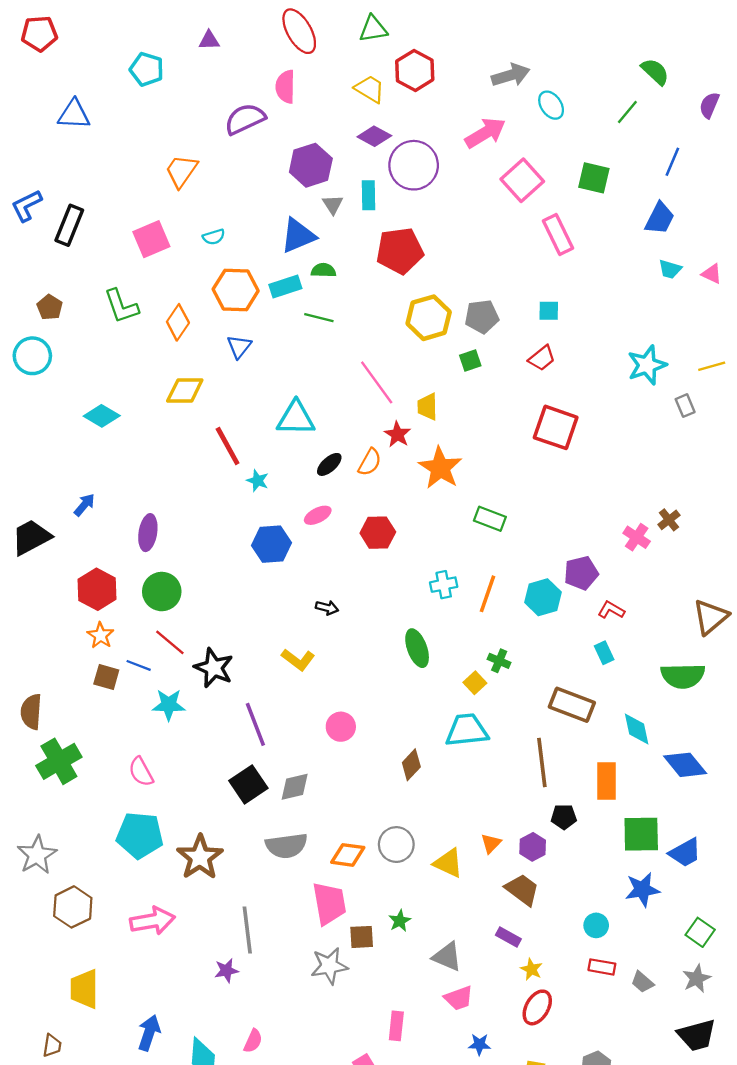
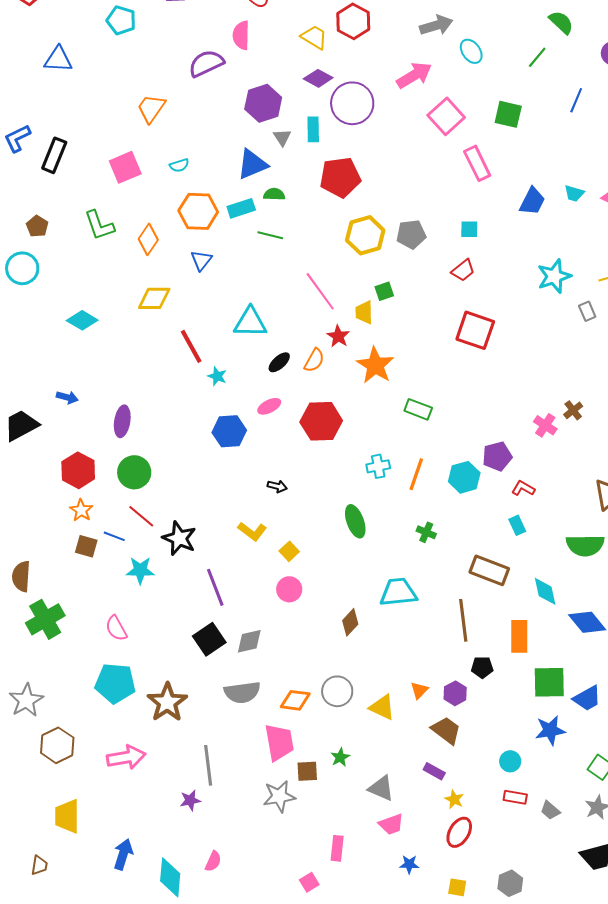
blue trapezoid: (660, 218) -> (532, 201), moved
green square: (470, 360) -> (384, 291), moved
blue arrow: (84, 505) -> (67, 397), turned 65
red hexagon: (378, 533) -> (321, 421), size x1.4
yellow square: (475, 683) -> (289, 551), moved

